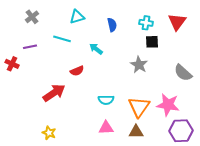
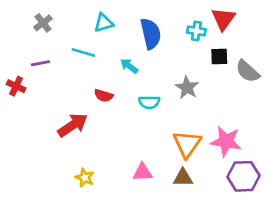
red triangle: (177, 22) -> (223, 19), moved
blue semicircle: (112, 25) -> (151, 34), size x1.6
black square: (152, 42) -> (219, 57), moved
red semicircle: (77, 71) -> (104, 96), turned 40
gray semicircle: (183, 73) -> (248, 71), moved
cyan semicircle: (106, 100) -> (149, 102), moved
yellow star: (49, 133) -> (85, 178), moved

